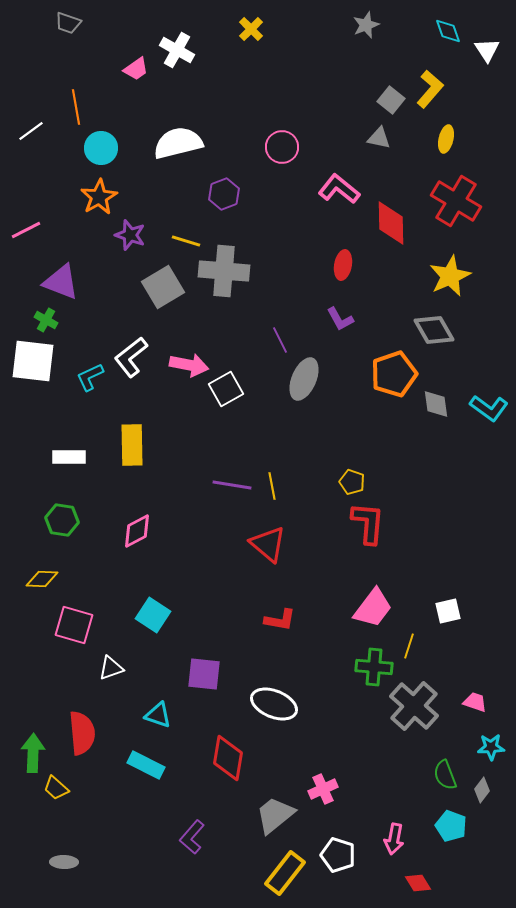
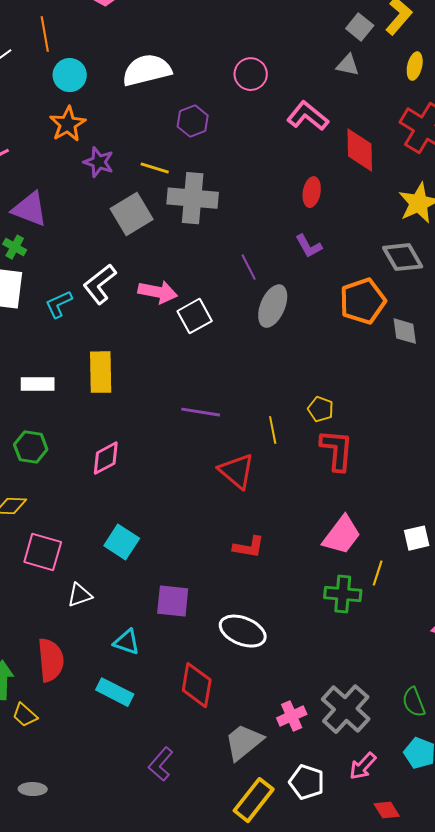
yellow line: (272, 486) -> (273, 430), moved
gray cross: (414, 706) -> (346, 709), moved
pink arrow: (394, 839) -> (363, 766), turned 32

